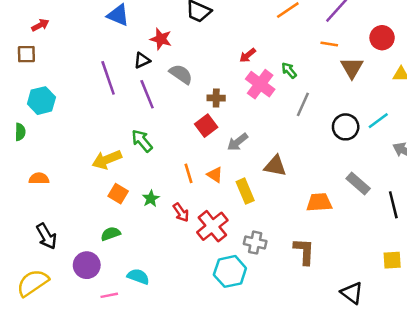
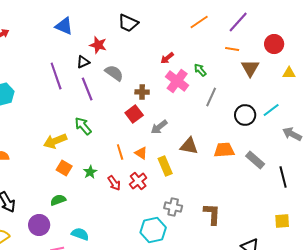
orange trapezoid: (319, 202) -> (224, 150), moved
red cross: (212, 226) -> (138, 181), moved, size x0.7

